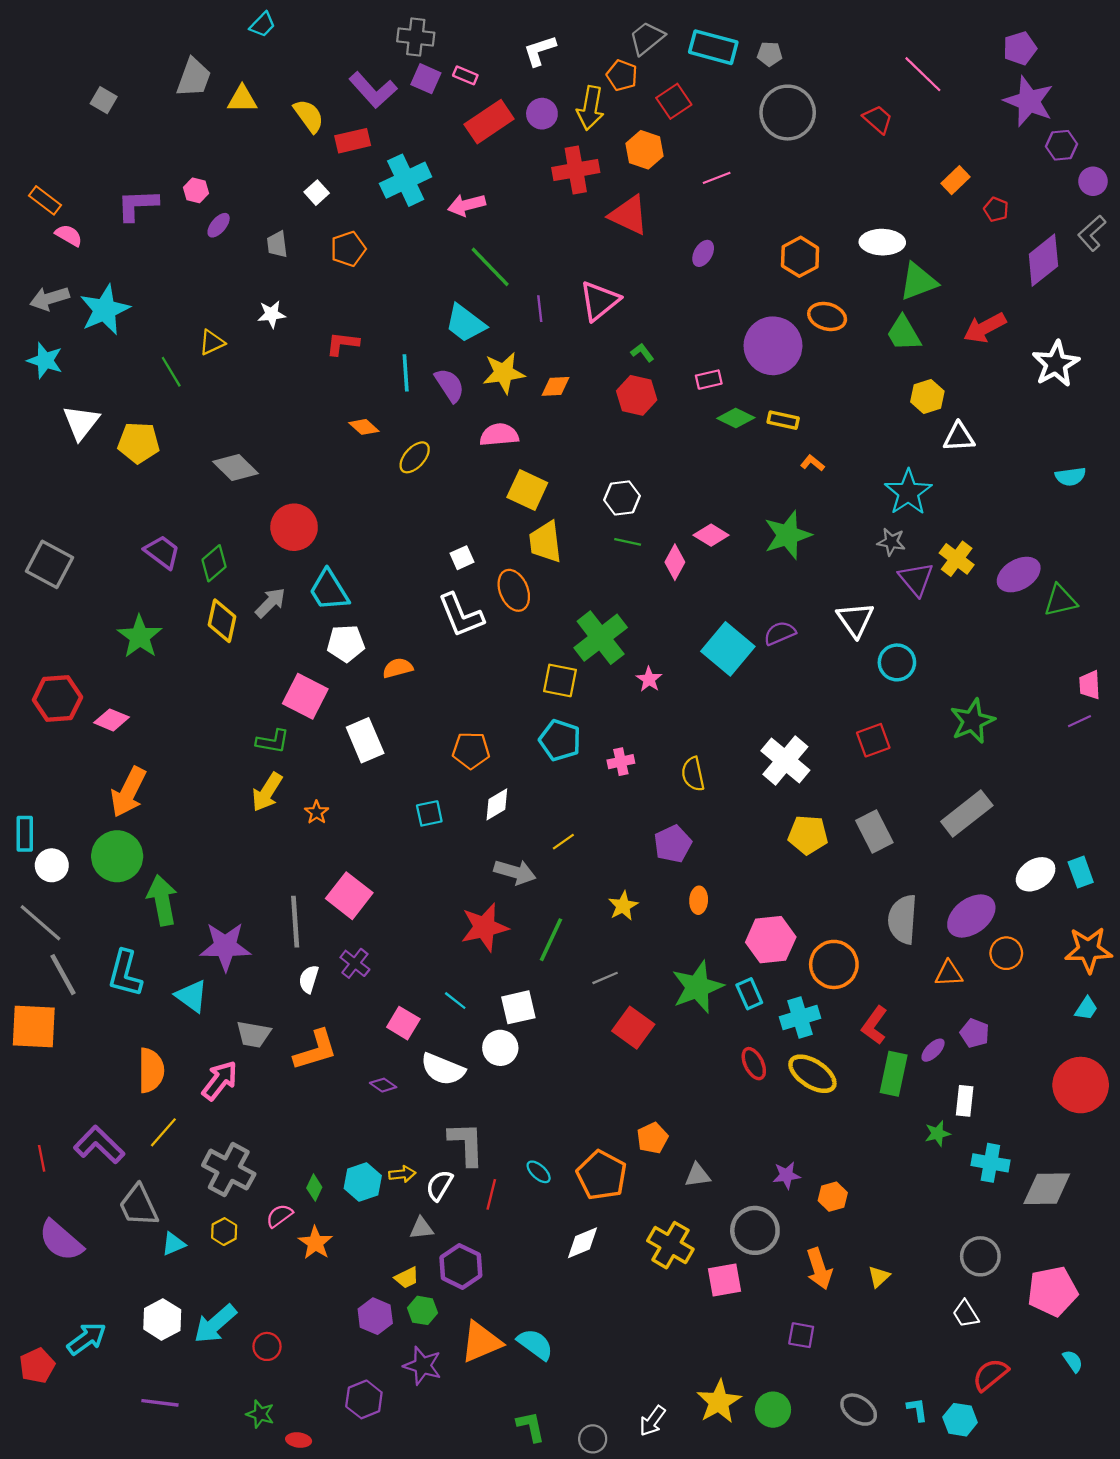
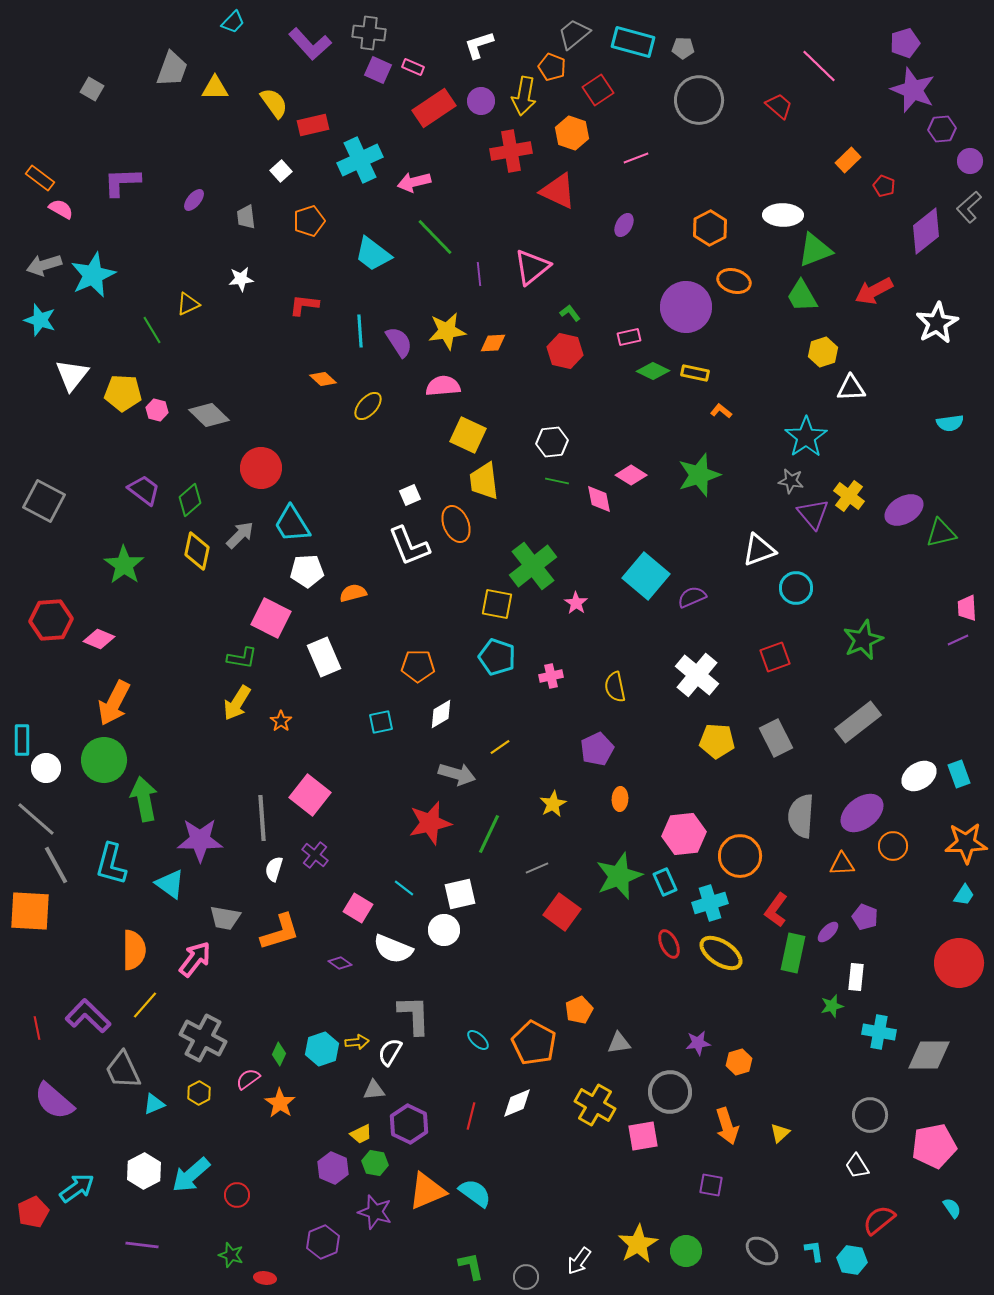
purple L-shape: (373, 90) -> (310, 44), moved
pink hexagon: (196, 190) -> (157, 410), moved
cyan trapezoid: (465, 323) -> (373, 254), moved
pink diamond: (675, 562) -> (599, 499), turned -40
white triangle: (855, 620) -> (759, 550), turned 45
purple semicircle: (780, 633) -> (692, 597), moved
red line: (491, 1194) -> (471, 1116), moved

